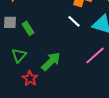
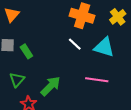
pink line: (95, 55) -> (97, 80), turned 50

